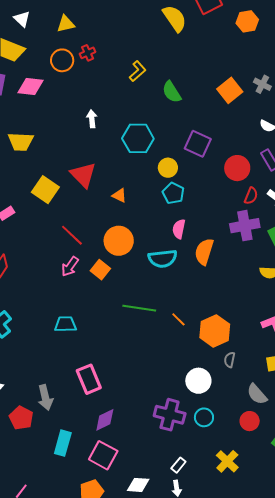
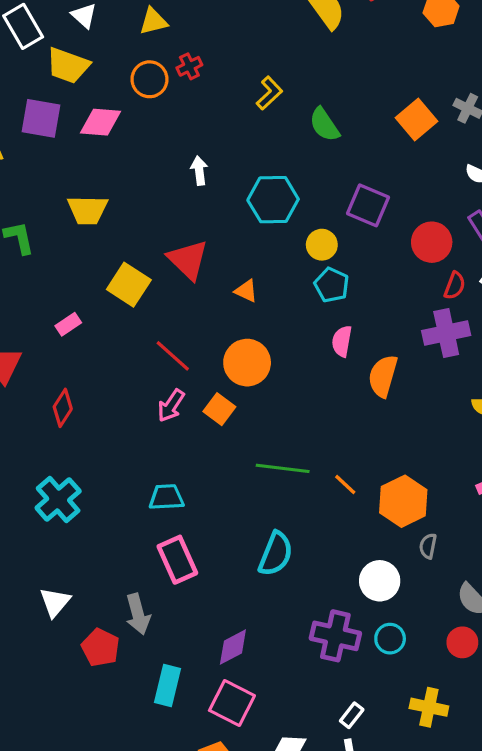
cyan semicircle: (163, 259) -> (276, 554), moved, turned -60
pink rectangle: (89, 379) -> (177, 560), moved
yellow cross: (227, 461) -> (429, 707), turned -30

